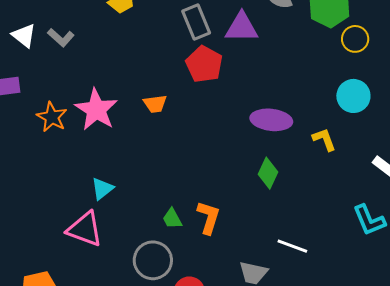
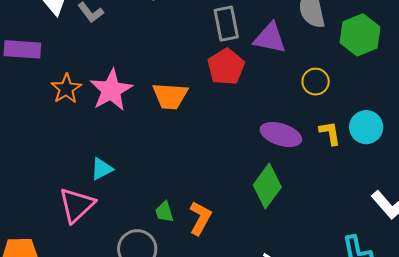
yellow circle: (355, 39) -> (316, 82), moved
orange trapezoid: (155, 104) -> (170, 96), size x1.5
yellow L-shape: (324, 139) -> (330, 133), moved
green diamond: (268, 173) -> (267, 186), size x1.4
pink triangle: (85, 229) -> (77, 205), turned 45

